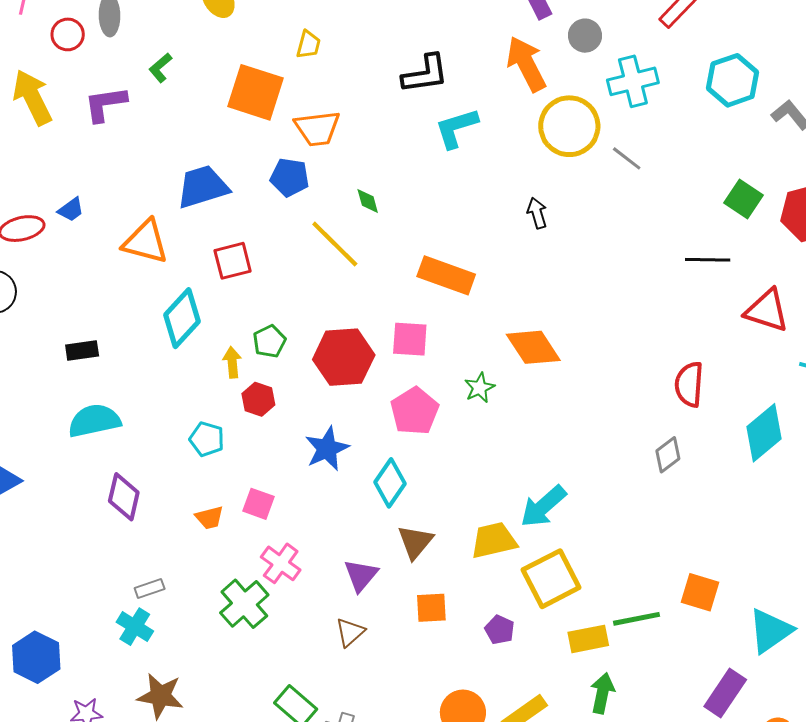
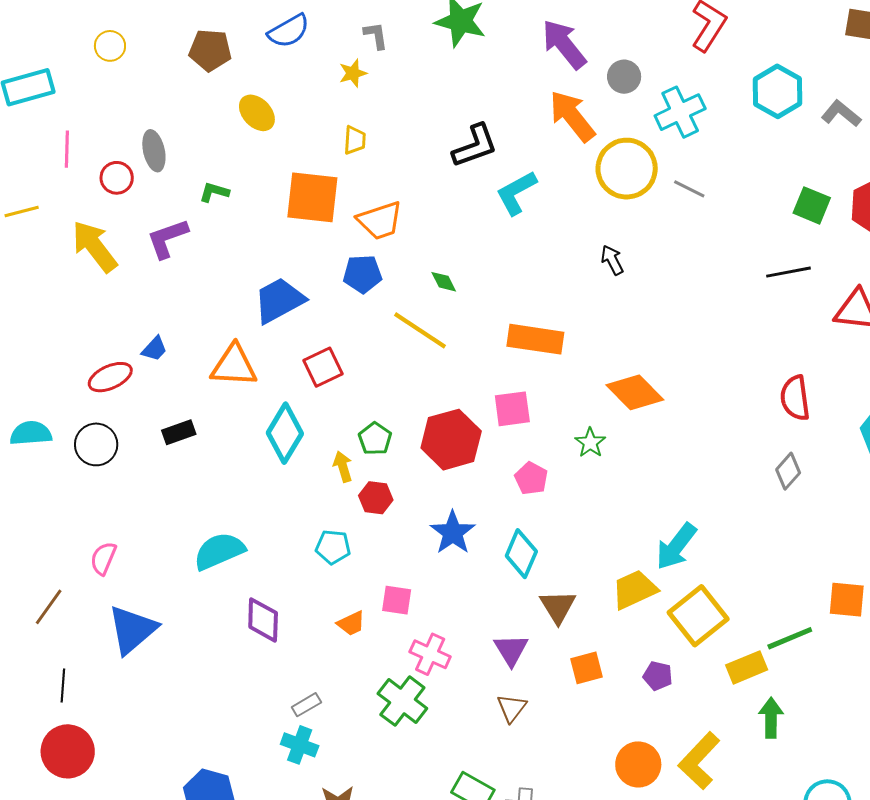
green L-shape: (160, 68) -> (214, 192), turned 68
black rectangle: (82, 351) -> (179, 432), moved
pink pentagon: (415, 411) -> (531, 478), size x0.7

